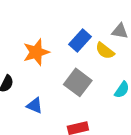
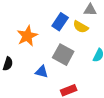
blue triangle: (35, 106) -> (42, 72), moved

